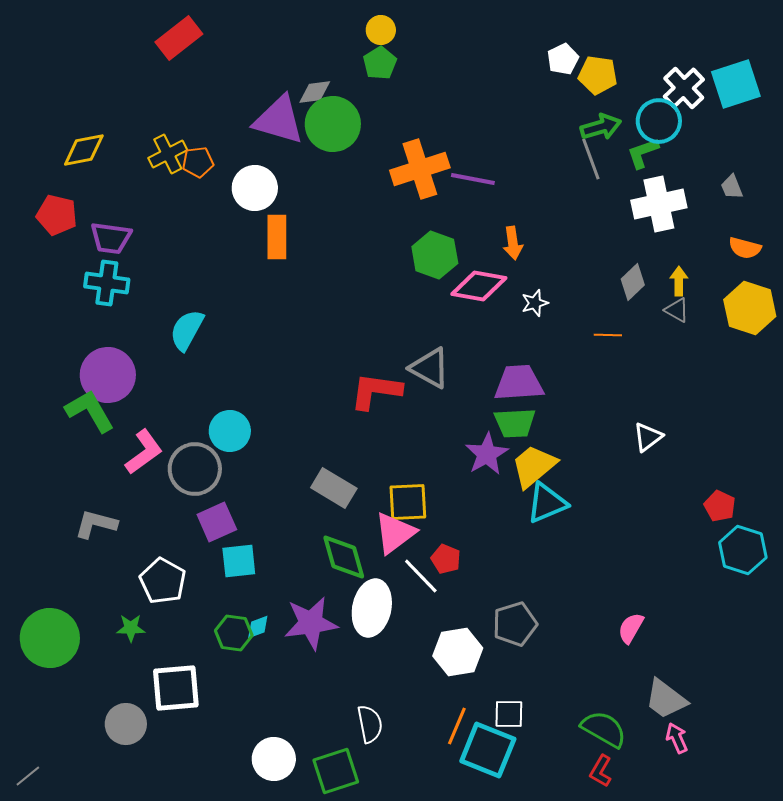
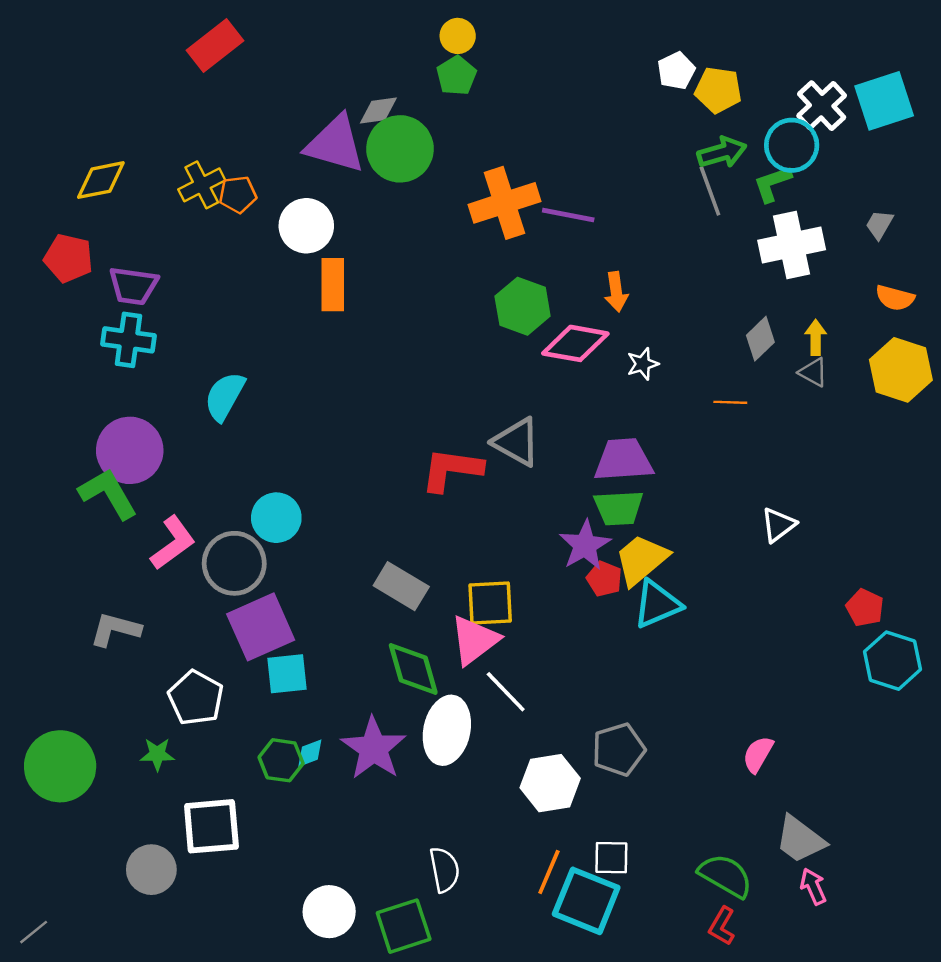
gray trapezoid: (732, 187) -> (879, 225), turned 52
purple square: (217, 522) -> (261, 627), size x1.4
red pentagon: (446, 559) -> (604, 579), moved
purple star: (311, 623) -> (374, 748), turned -30

